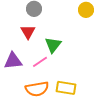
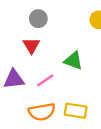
green triangle: (53, 45) -> (73, 61), moved, turned -48

